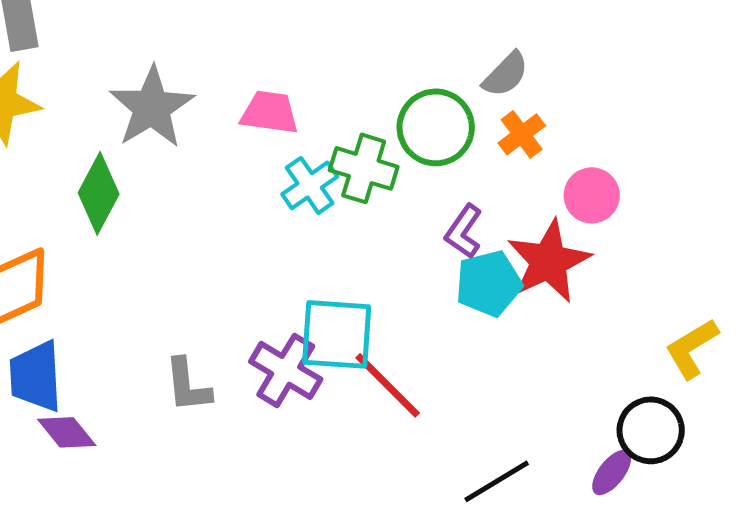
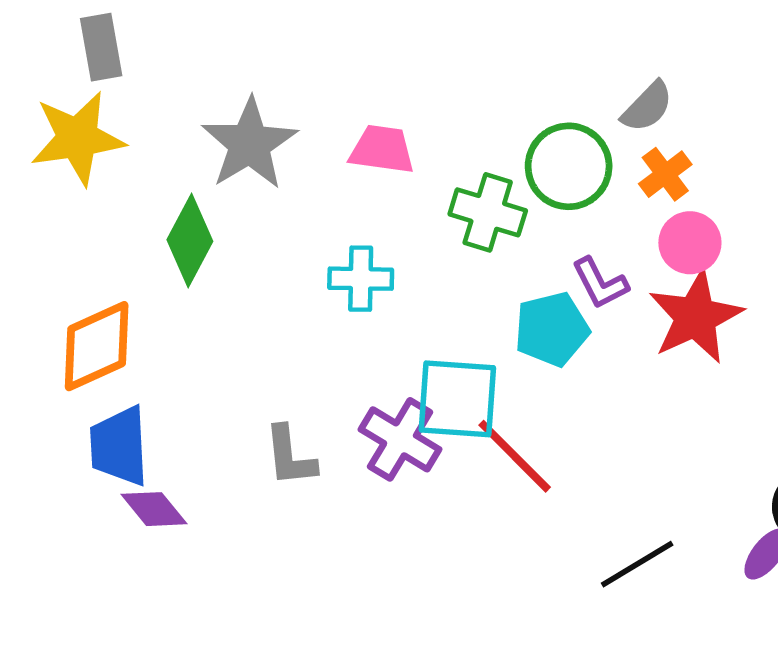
cyan cross: (310, 185) -> (361, 279), moved, turned 36
pink circle: (592, 195) -> (690, 243), moved
purple L-shape: (464, 231) -> (600, 283), turned -62
cyan pentagon: (489, 283) -> (552, 329), moved

